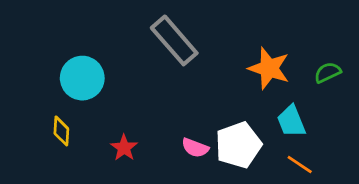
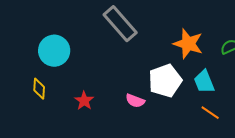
white pentagon: (238, 145) -> (165, 81), moved

